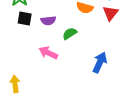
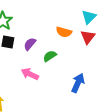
purple semicircle: (48, 21) -> (30, 44), turned 136

